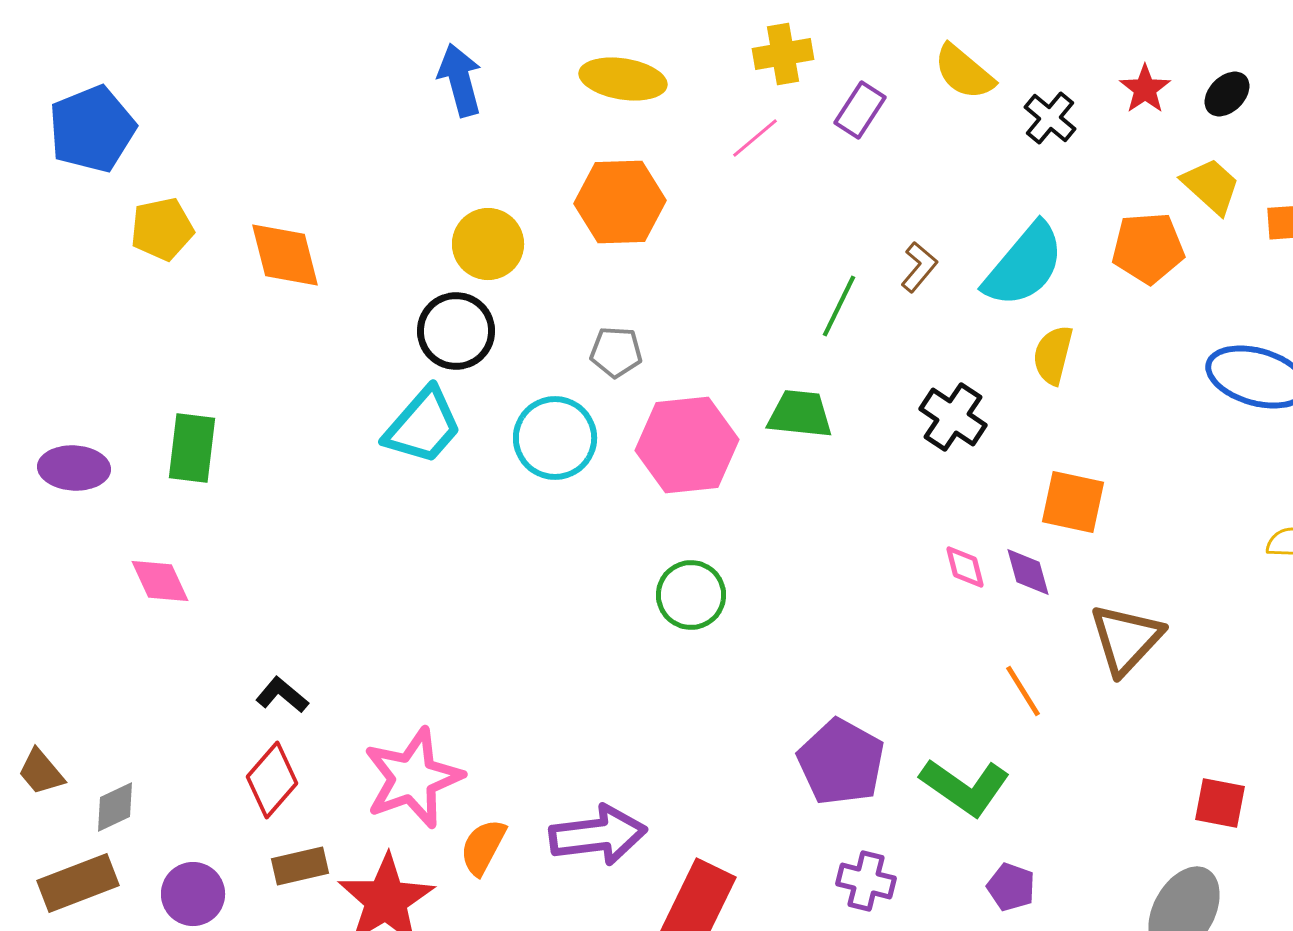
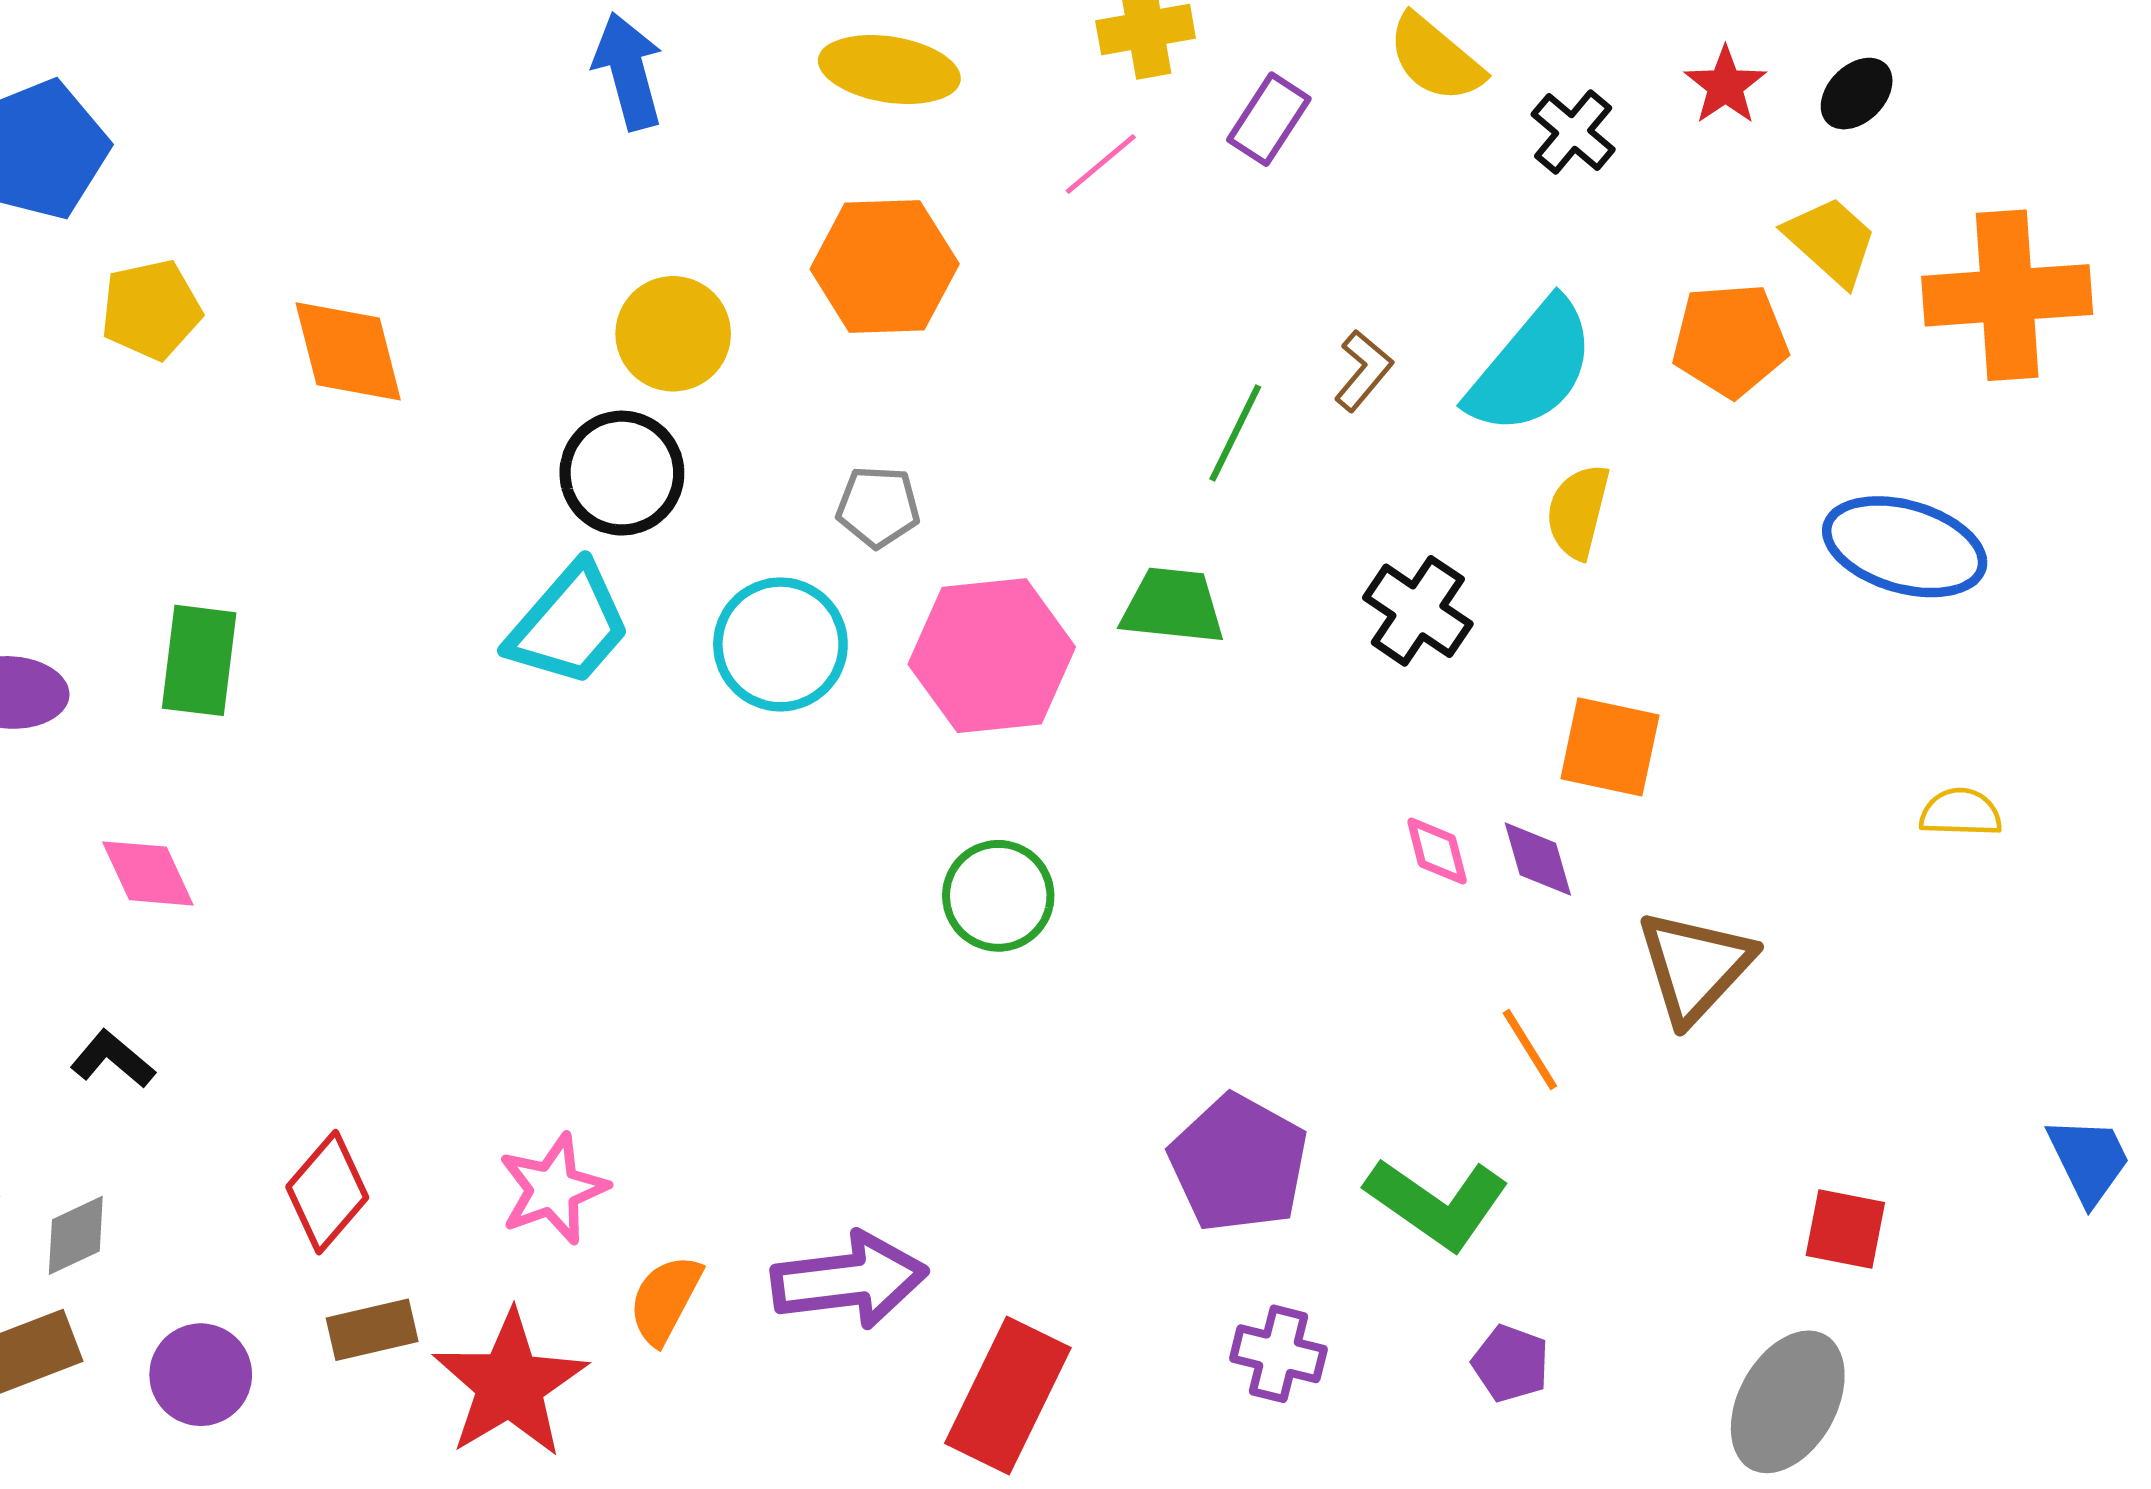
black L-shape: (282, 695) -> (113, 1059), moved
pink star: (413, 778) -> (553, 1189), size x0.7

